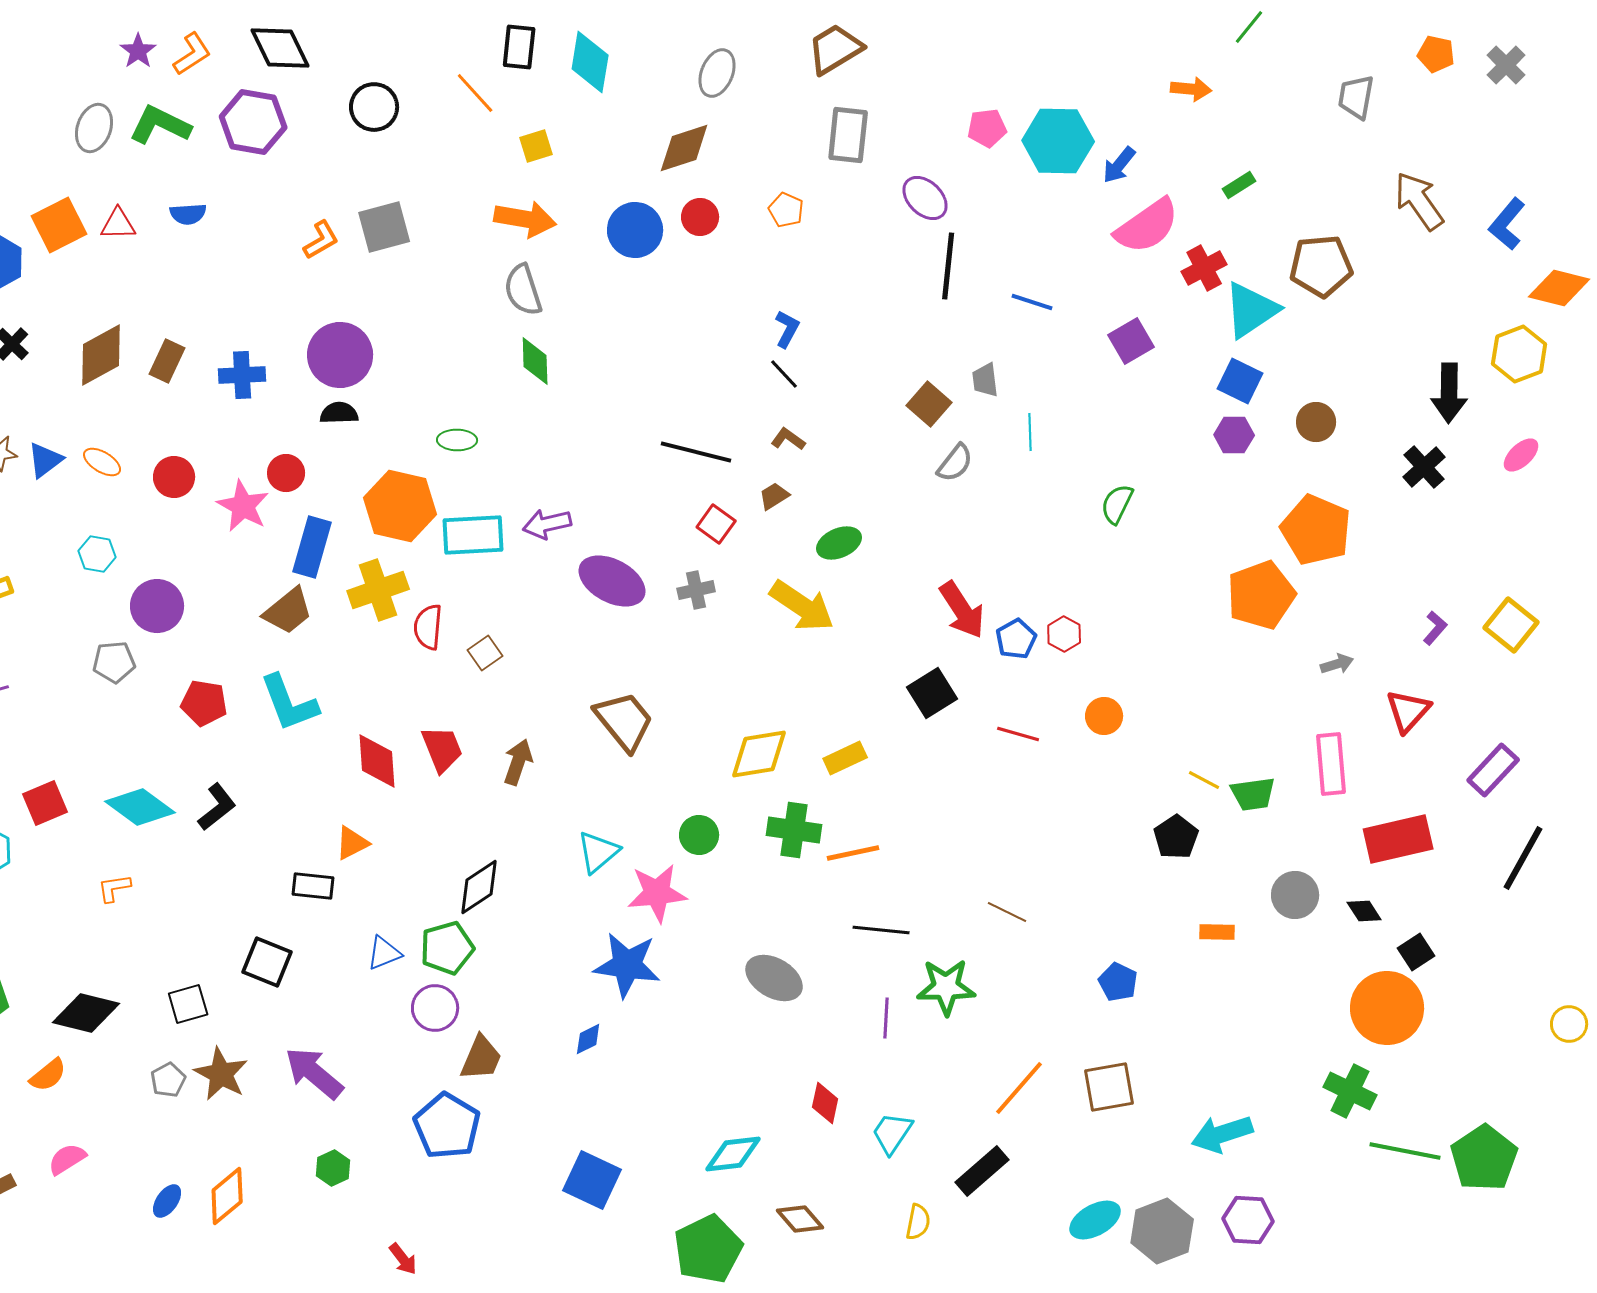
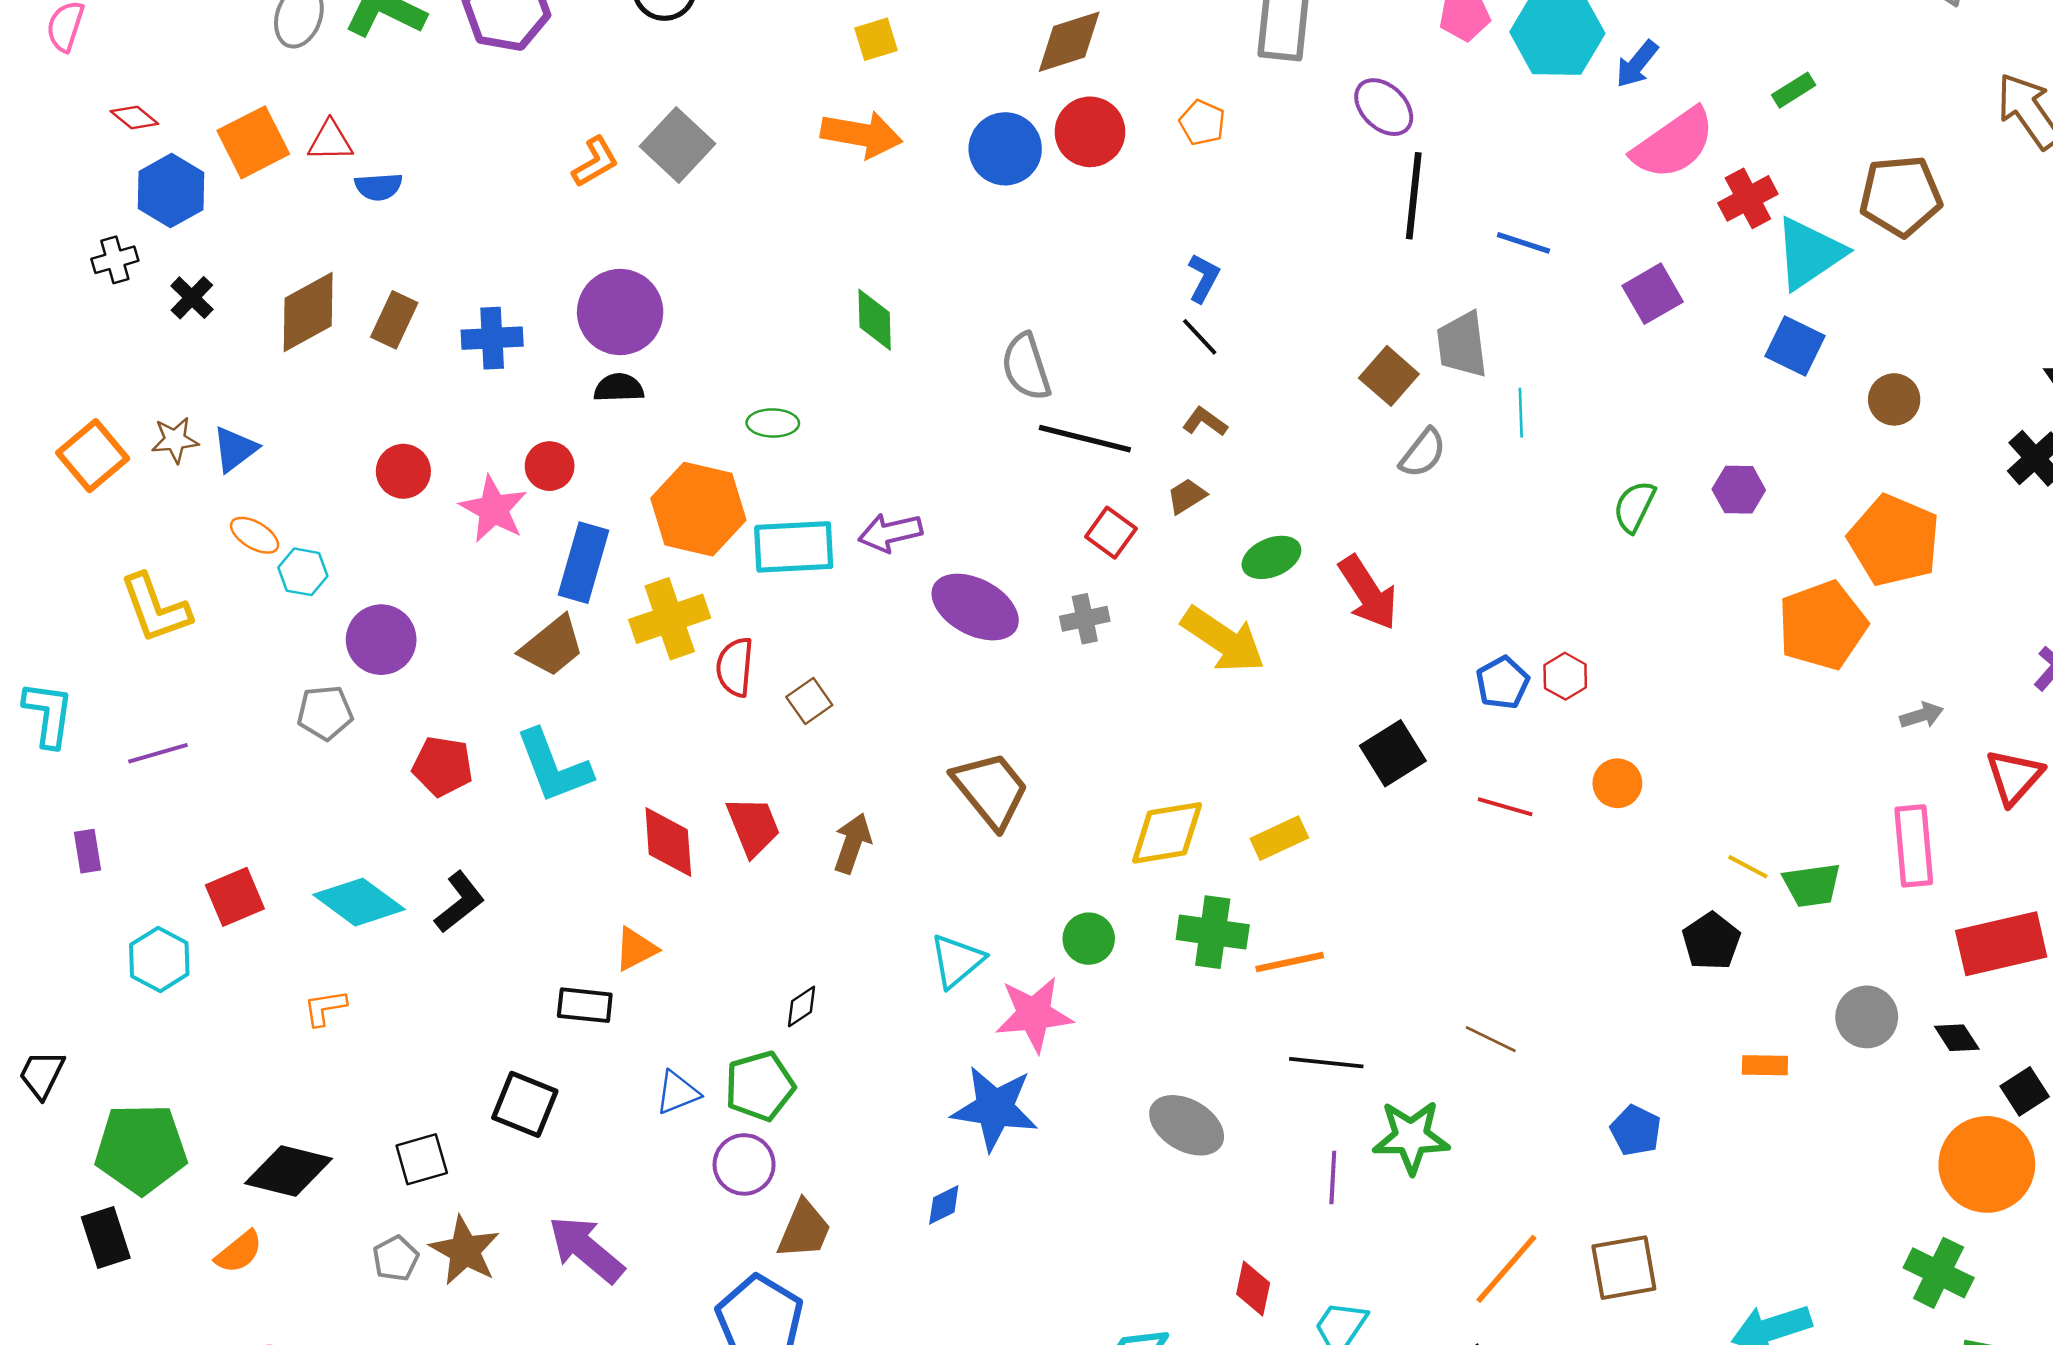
blue semicircle: (188, 214) -> (379, 187), moved
red circle: (700, 217) -> (1090, 132), size x1.4
gray square: (384, 227) -> (678, 145), turned -32
gray semicircle: (523, 290) -> (1026, 367), moved
gray trapezoid: (985, 380) -> (1462, 345), size x1.5
purple hexagon: (1234, 435) -> (1739, 490), moved
orange ellipse: (102, 462) -> (255, 535), moved
red arrow: (962, 610) -> (1368, 593), moved
black diamond: (479, 887) -> (802, 1006), size x0.6

